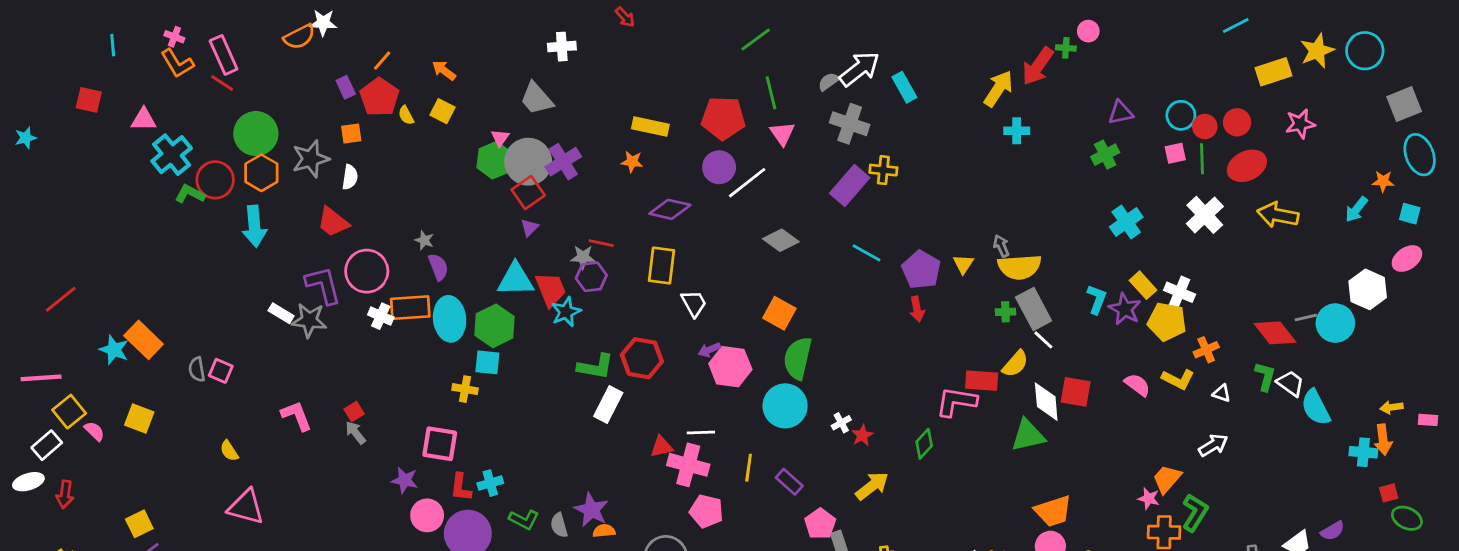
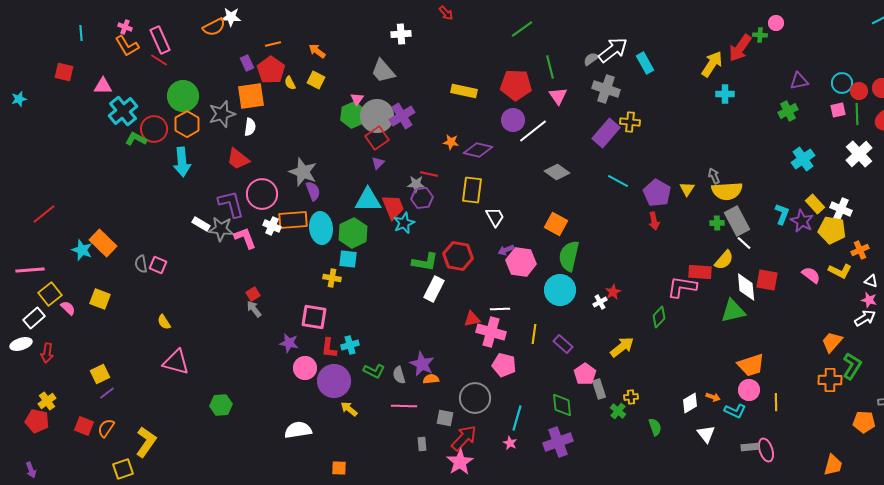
green line: (756, 40) -> (522, 29), moved
orange line: (382, 61) -> (273, 44), turned 35
orange square: (351, 134) -> (251, 96), size x1.8
orange star: (632, 162) -> (451, 142), moved
gray star: (424, 240) -> (303, 172), size x2.0
pink L-shape: (297, 416) -> (245, 238), moved
red star: (862, 435) -> (613, 292), moved
pink star: (1149, 499) -> (869, 300), moved

